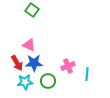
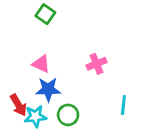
red arrow: (17, 63) -> (18, 105), moved
pink cross: (68, 66) -> (96, 64), moved

